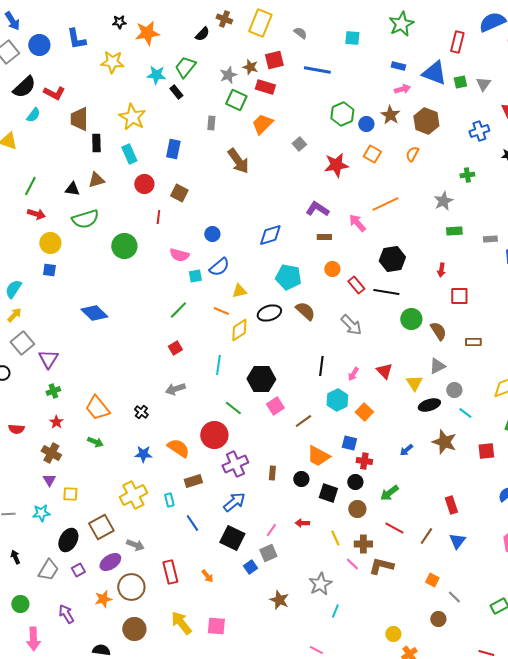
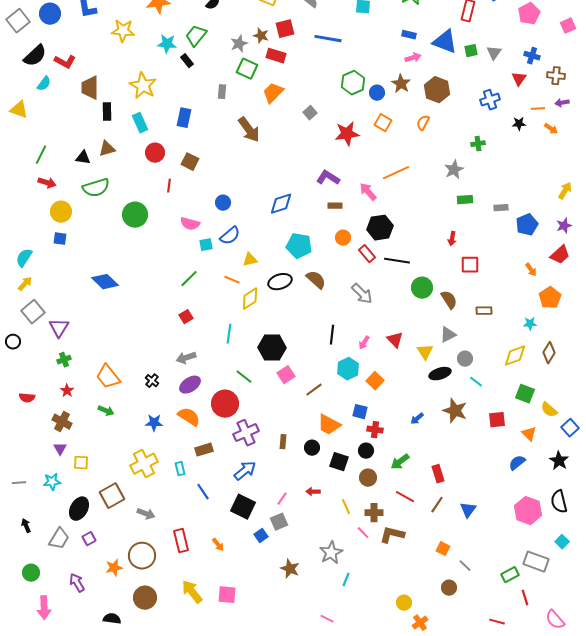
black hexagon: (392, 259) -> (380, 228), moved
red rectangle: (451, 505) -> (438, 474), moved
purple ellipse: (110, 562) -> (190, 385), moved

